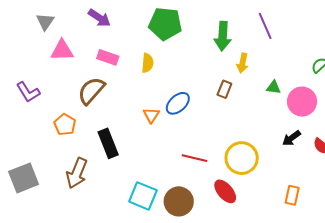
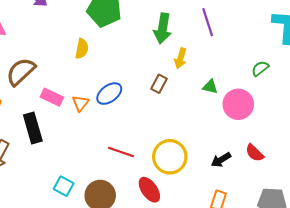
pink rectangle: (108, 57) -> (52, 97), moved
black arrow: (291, 138) -> (221, 160), moved
cyan square: (143, 196) -> (64, 186), size x0.7

